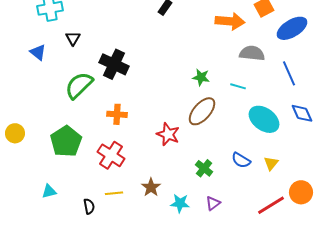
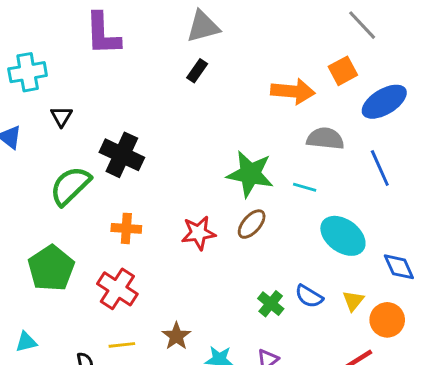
green star: (201, 77) -> (250, 174), size x1.8
brown ellipse: (202, 111) -> (252, 224), size x0.7
blue diamond: (302, 113) -> (399, 267), moved
red star: (168, 134) -> (199, 233), moved, turned -30
green cross: (204, 168) -> (271, 304), moved
orange circle: (301, 192) -> (387, 320), moved

